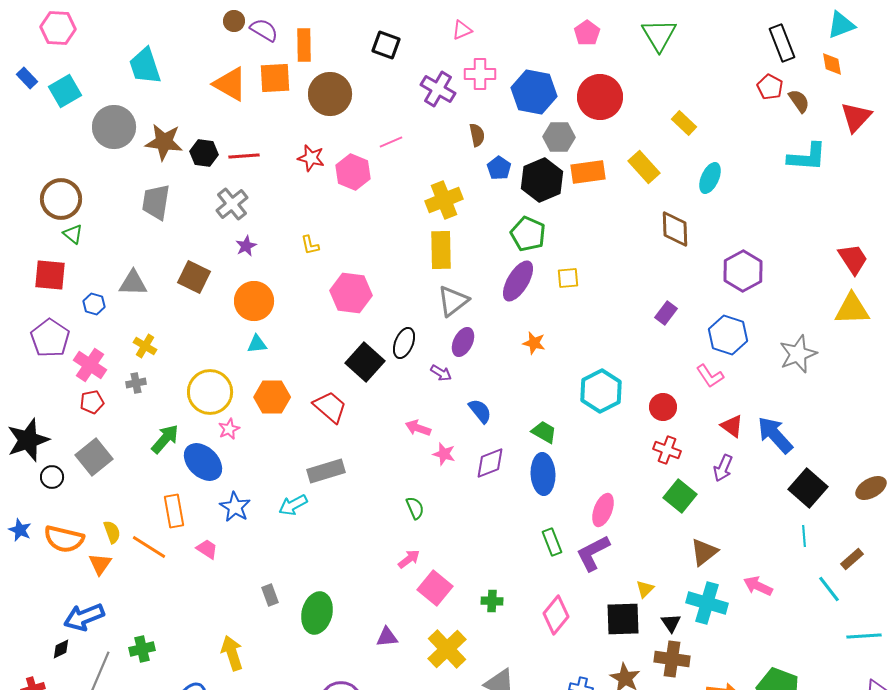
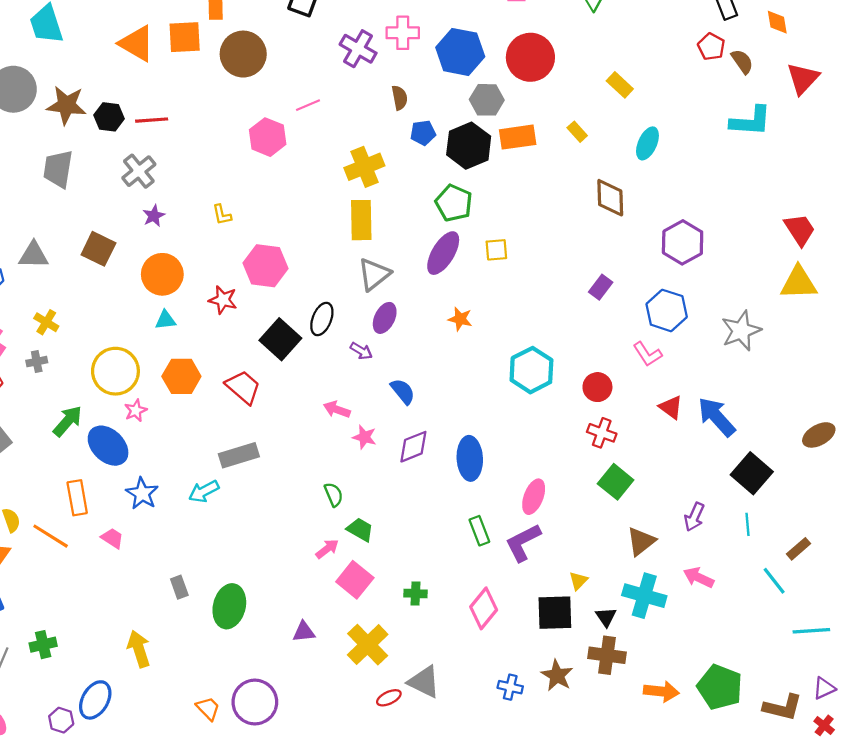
red star: (311, 158) -> (223, 300), moved
yellow rectangle: (644, 167) -> (577, 132), size x0.6
blue pentagon: (499, 168) -> (423, 133), turned 30
green trapezoid: (544, 432) -> (360, 530), moved
purple arrow: (723, 468) -> (694, 517), moved
brown ellipse: (871, 488) -> (819, 435), moved

